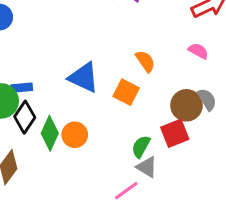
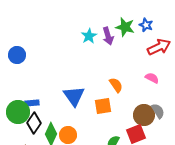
blue triangle: (84, 77) -> (74, 96), turned 30
orange square: (126, 92) -> (103, 106), turned -36

